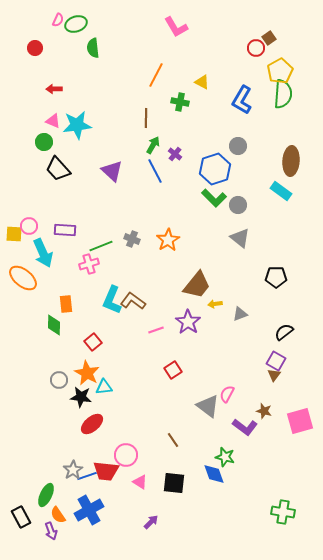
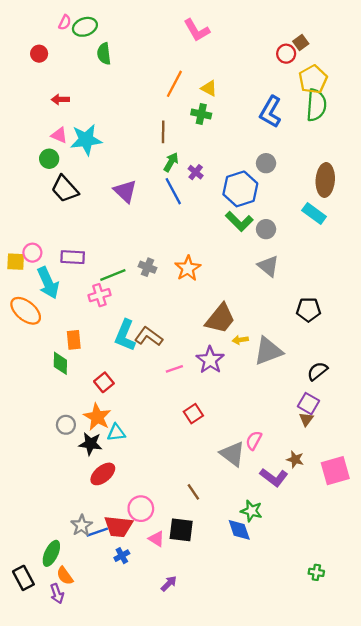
yellow triangle: (202, 82) -> (209, 88), moved
gray triangle: (240, 314) -> (268, 351), size x1.8
black square: (174, 483) -> (181, 530), moved
blue cross: (89, 510) -> (122, 556), moved, size x0.5
green cross: (283, 512) -> (316, 572), size x0.6

